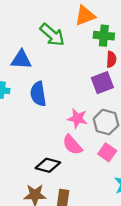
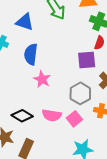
pink star: (77, 118) -> (42, 79), moved
pink semicircle: (72, 145) -> (52, 115), moved, turned -54

